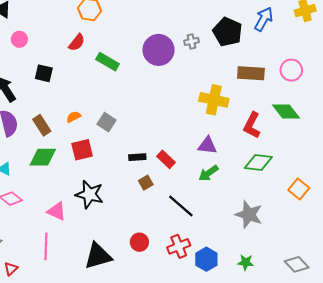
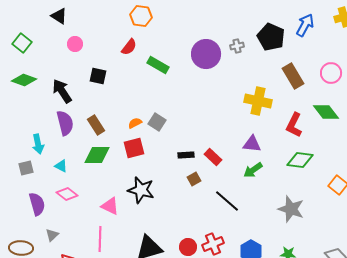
brown rectangle: (251, 73) -> (293, 76), turned 55
orange semicircle: (74, 117) -> (135, 123), moved
red circle: (139, 242) -> (188, 247), moved
red cross: (179, 246) -> (213, 244), moved

